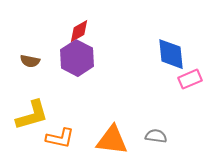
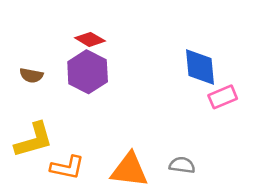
red diamond: (79, 31) -> (90, 39), turned 60

